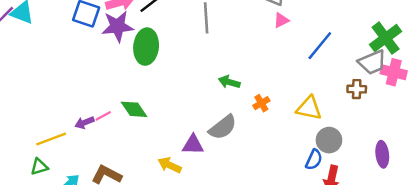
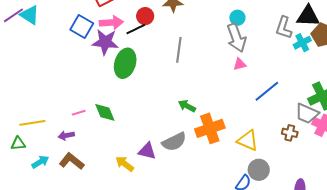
gray trapezoid: (372, 62) -> (307, 114), turned 35
orange cross: (261, 103) -> (210, 128), size x2.0
purple arrow: (85, 123) -> (66, 135), moved

